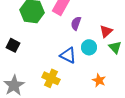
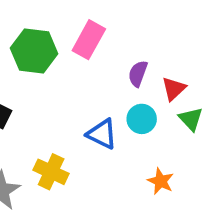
purple semicircle: (76, 23) -> (138, 74), moved
yellow cross: (51, 78) -> (51, 172), moved

